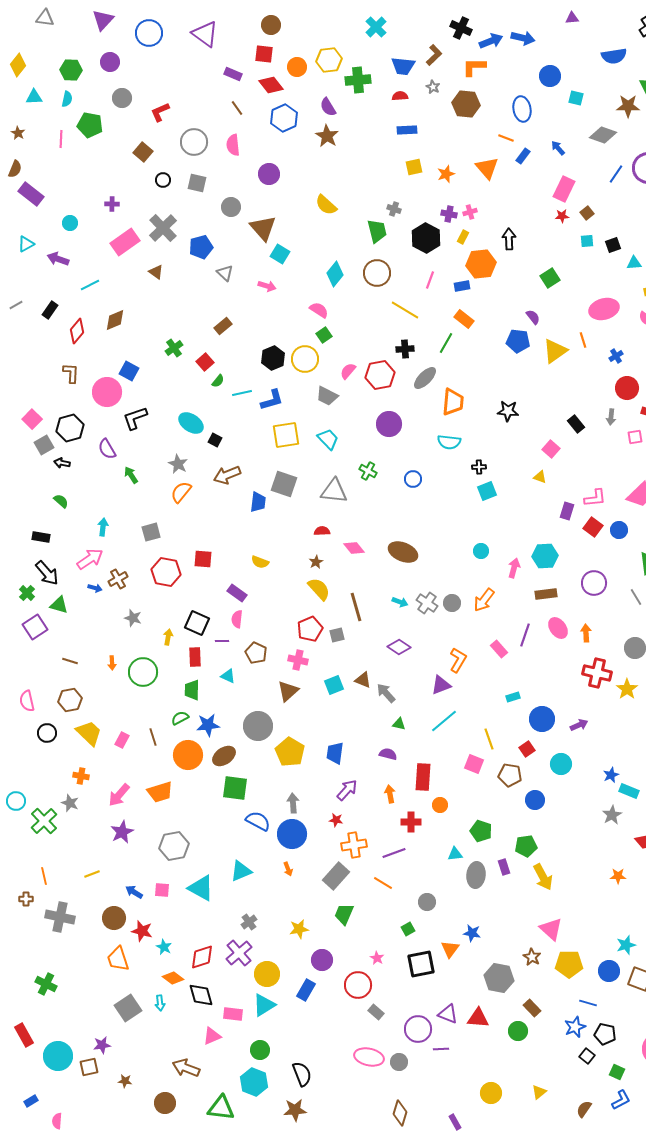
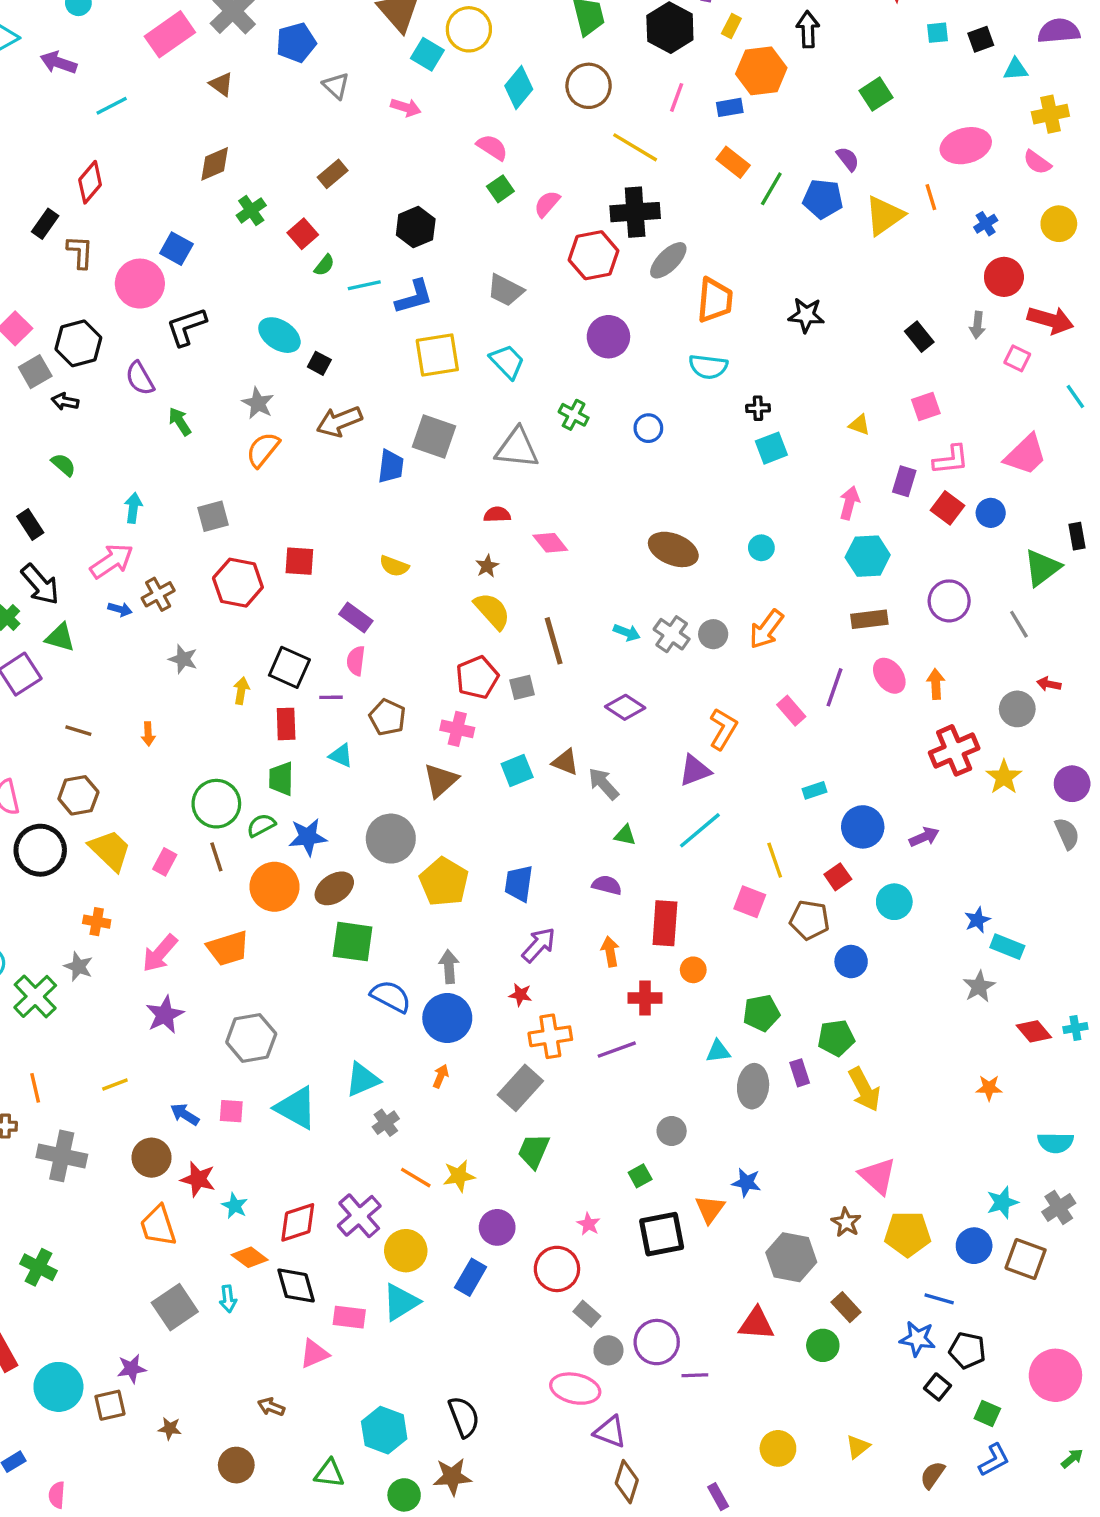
black rectangle: (50, 310) -> (45, 224), moved
brown diamond: (115, 320) -> (215, 164), moved
green line: (446, 343) -> (771, 189), moved
black cross: (405, 349) -> (635, 212), size x1.6
yellow circle: (305, 359) -> (469, 29), moved
pink semicircle: (348, 371) -> (547, 204), moved
pink square: (635, 437) -> (1017, 358), turned 35
pink square: (551, 449) -> (926, 407), moved, turned 30
black rectangle: (41, 537) -> (30, 524), turned 48
brown ellipse: (403, 552) -> (673, 549), moved
pink arrow: (514, 568) -> (849, 503), moved
green circle: (143, 672) -> (216, 804), moved
red cross: (597, 673) -> (954, 750), turned -36
black circle: (47, 733) -> (40, 850), size x1.6
green pentagon: (481, 831) -> (761, 1013), turned -30
orange arrow: (288, 869) -> (441, 1076), turned -136
orange line: (383, 883) -> (416, 1178), moved
gray cross: (249, 922) -> (386, 1123), moved
purple triangle: (448, 1014) -> (610, 1432), moved
blue star: (575, 1027) -> (918, 1339), turned 30
green circle: (260, 1050) -> (404, 1495), moved
gray circle: (399, 1062) -> (608, 1350), moved
brown arrow: (186, 1068) -> (271, 1407), size x0.6
green triangle: (221, 1108) -> (329, 1473), size x0.7

